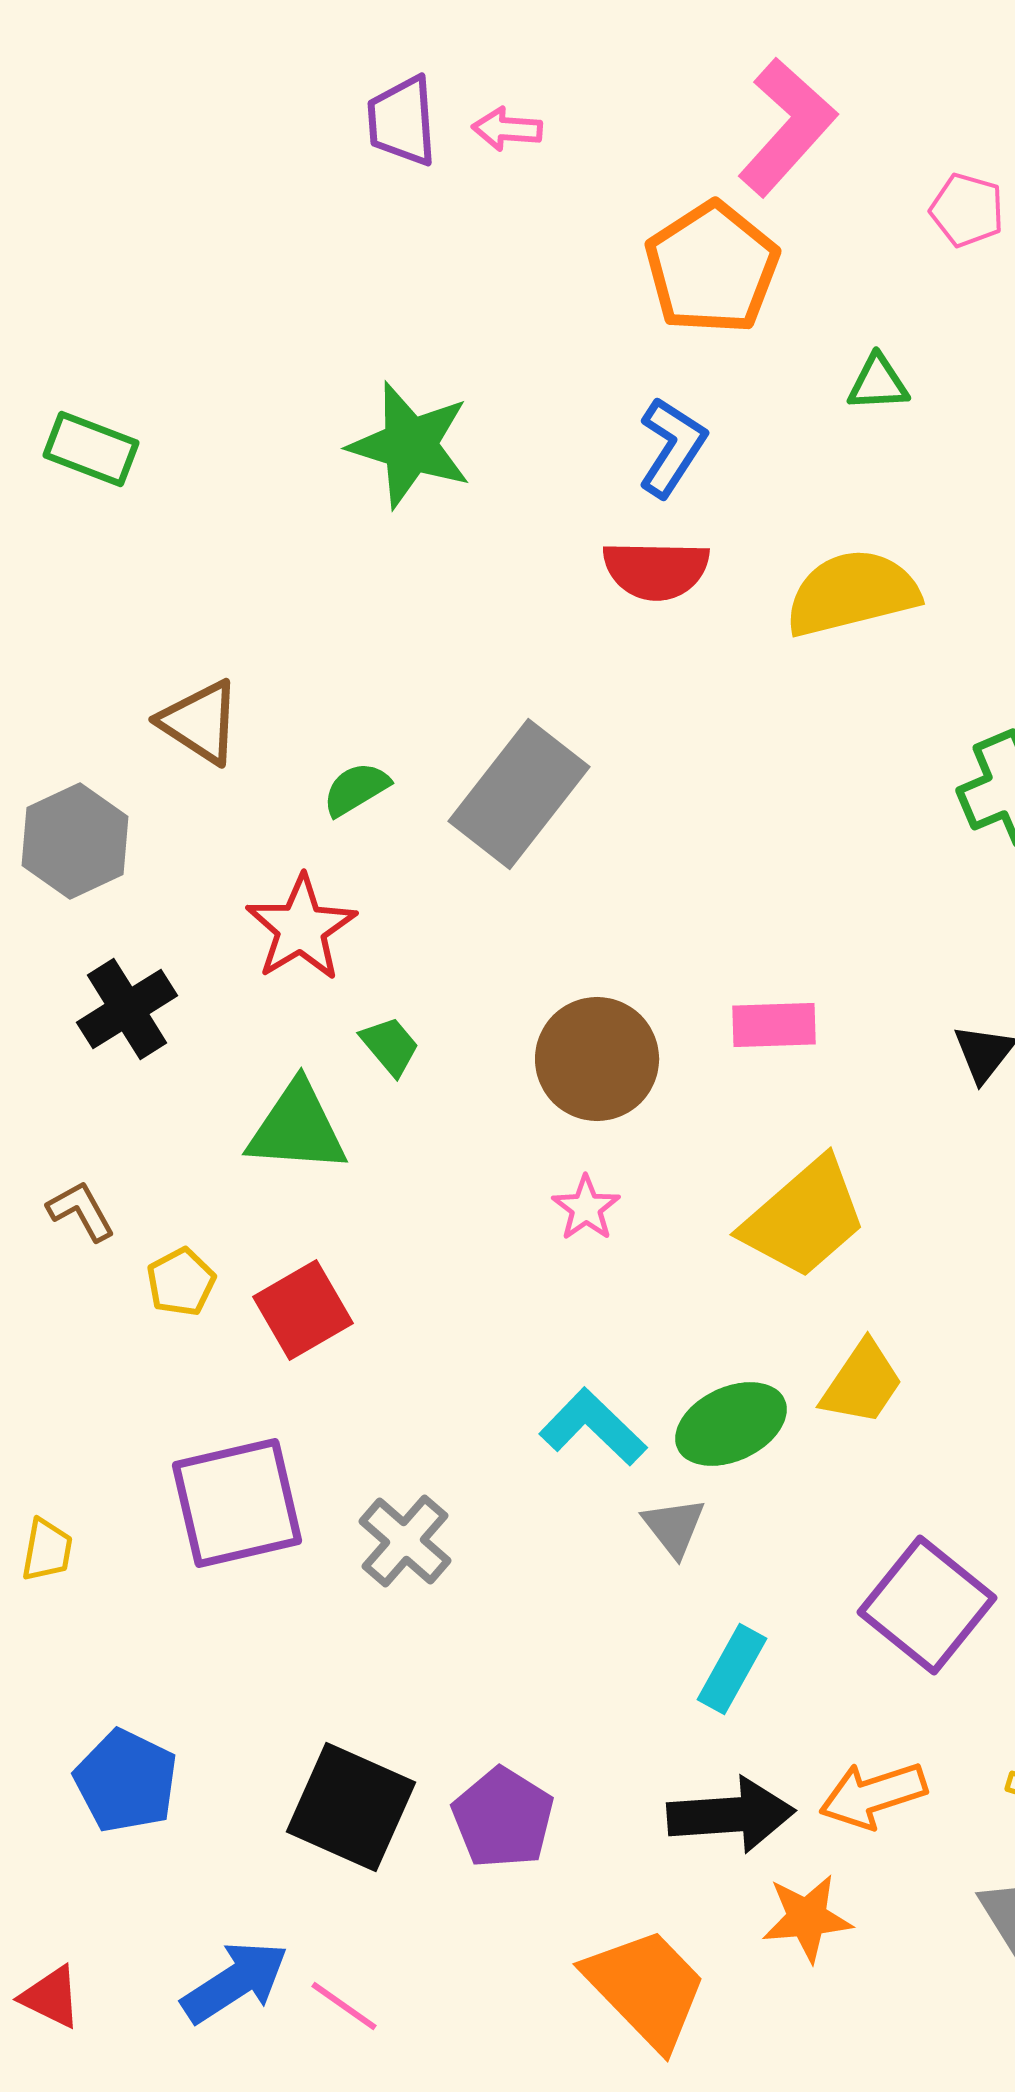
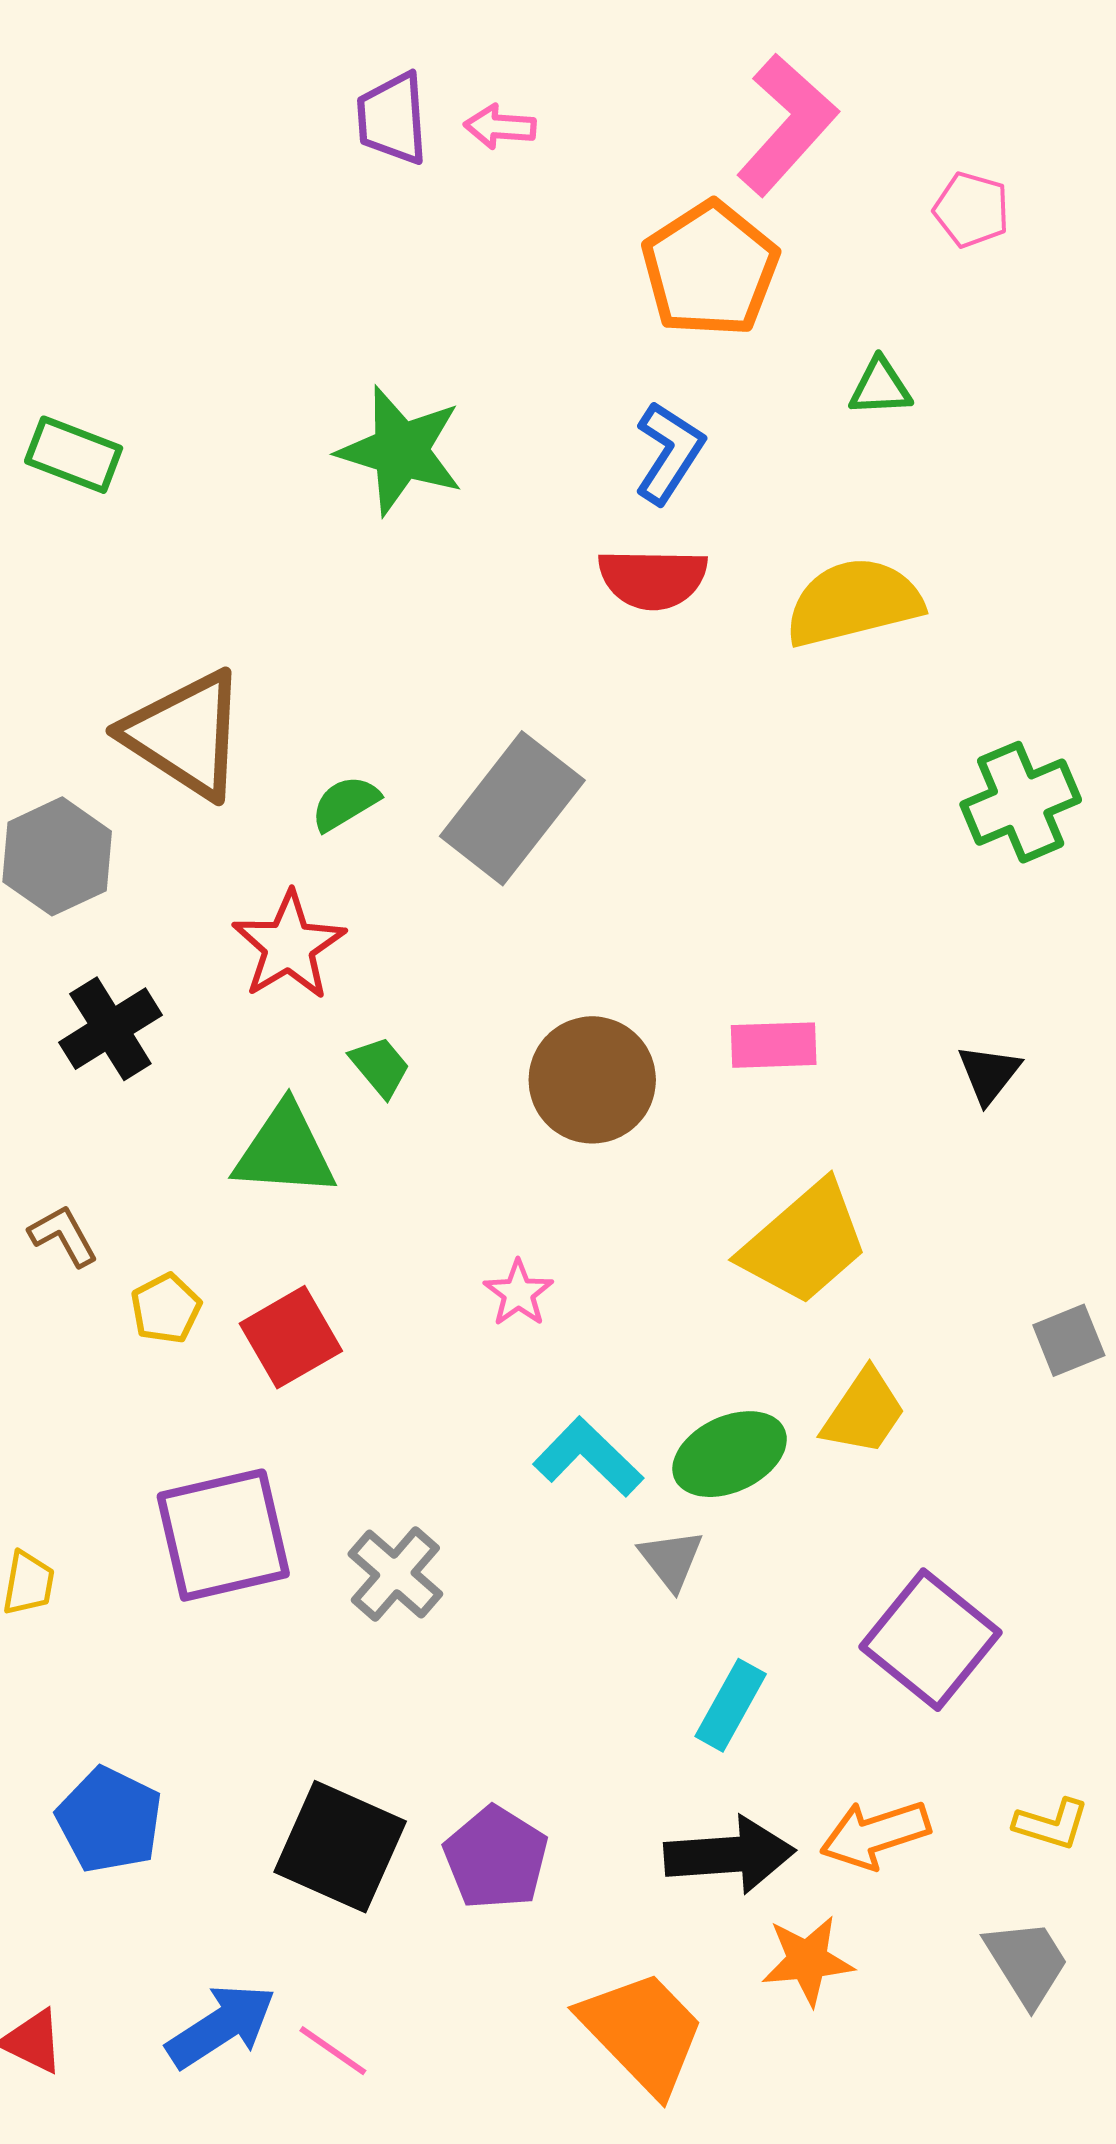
brown triangle: (200, 722) -> (185, 735), size x1.5
pink star: (586, 1208) -> (518, 1293), moved

